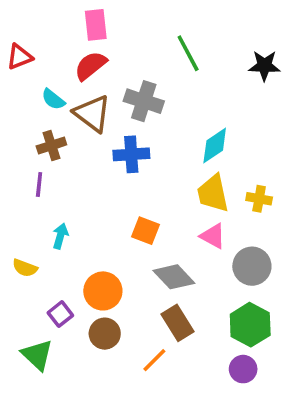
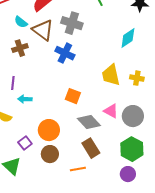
cyan diamond: (215, 145) -> (128, 38), moved
blue cross: (131, 154) -> (65, 53), turned 30
purple line: (39, 185) -> (13, 83), moved
cyan arrow: (60, 236) -> (25, 99), turned -104
pink triangle: (213, 236) -> (111, 111), moved
orange line: (154, 360) -> (78, 169), turned 35

